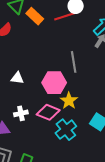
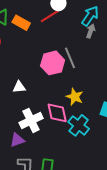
pink hexagon: (54, 83) -> (53, 63), moved
pink diamond: (48, 112) -> (57, 113), turned 70
white cross: (21, 113) -> (31, 120), size x1.6

